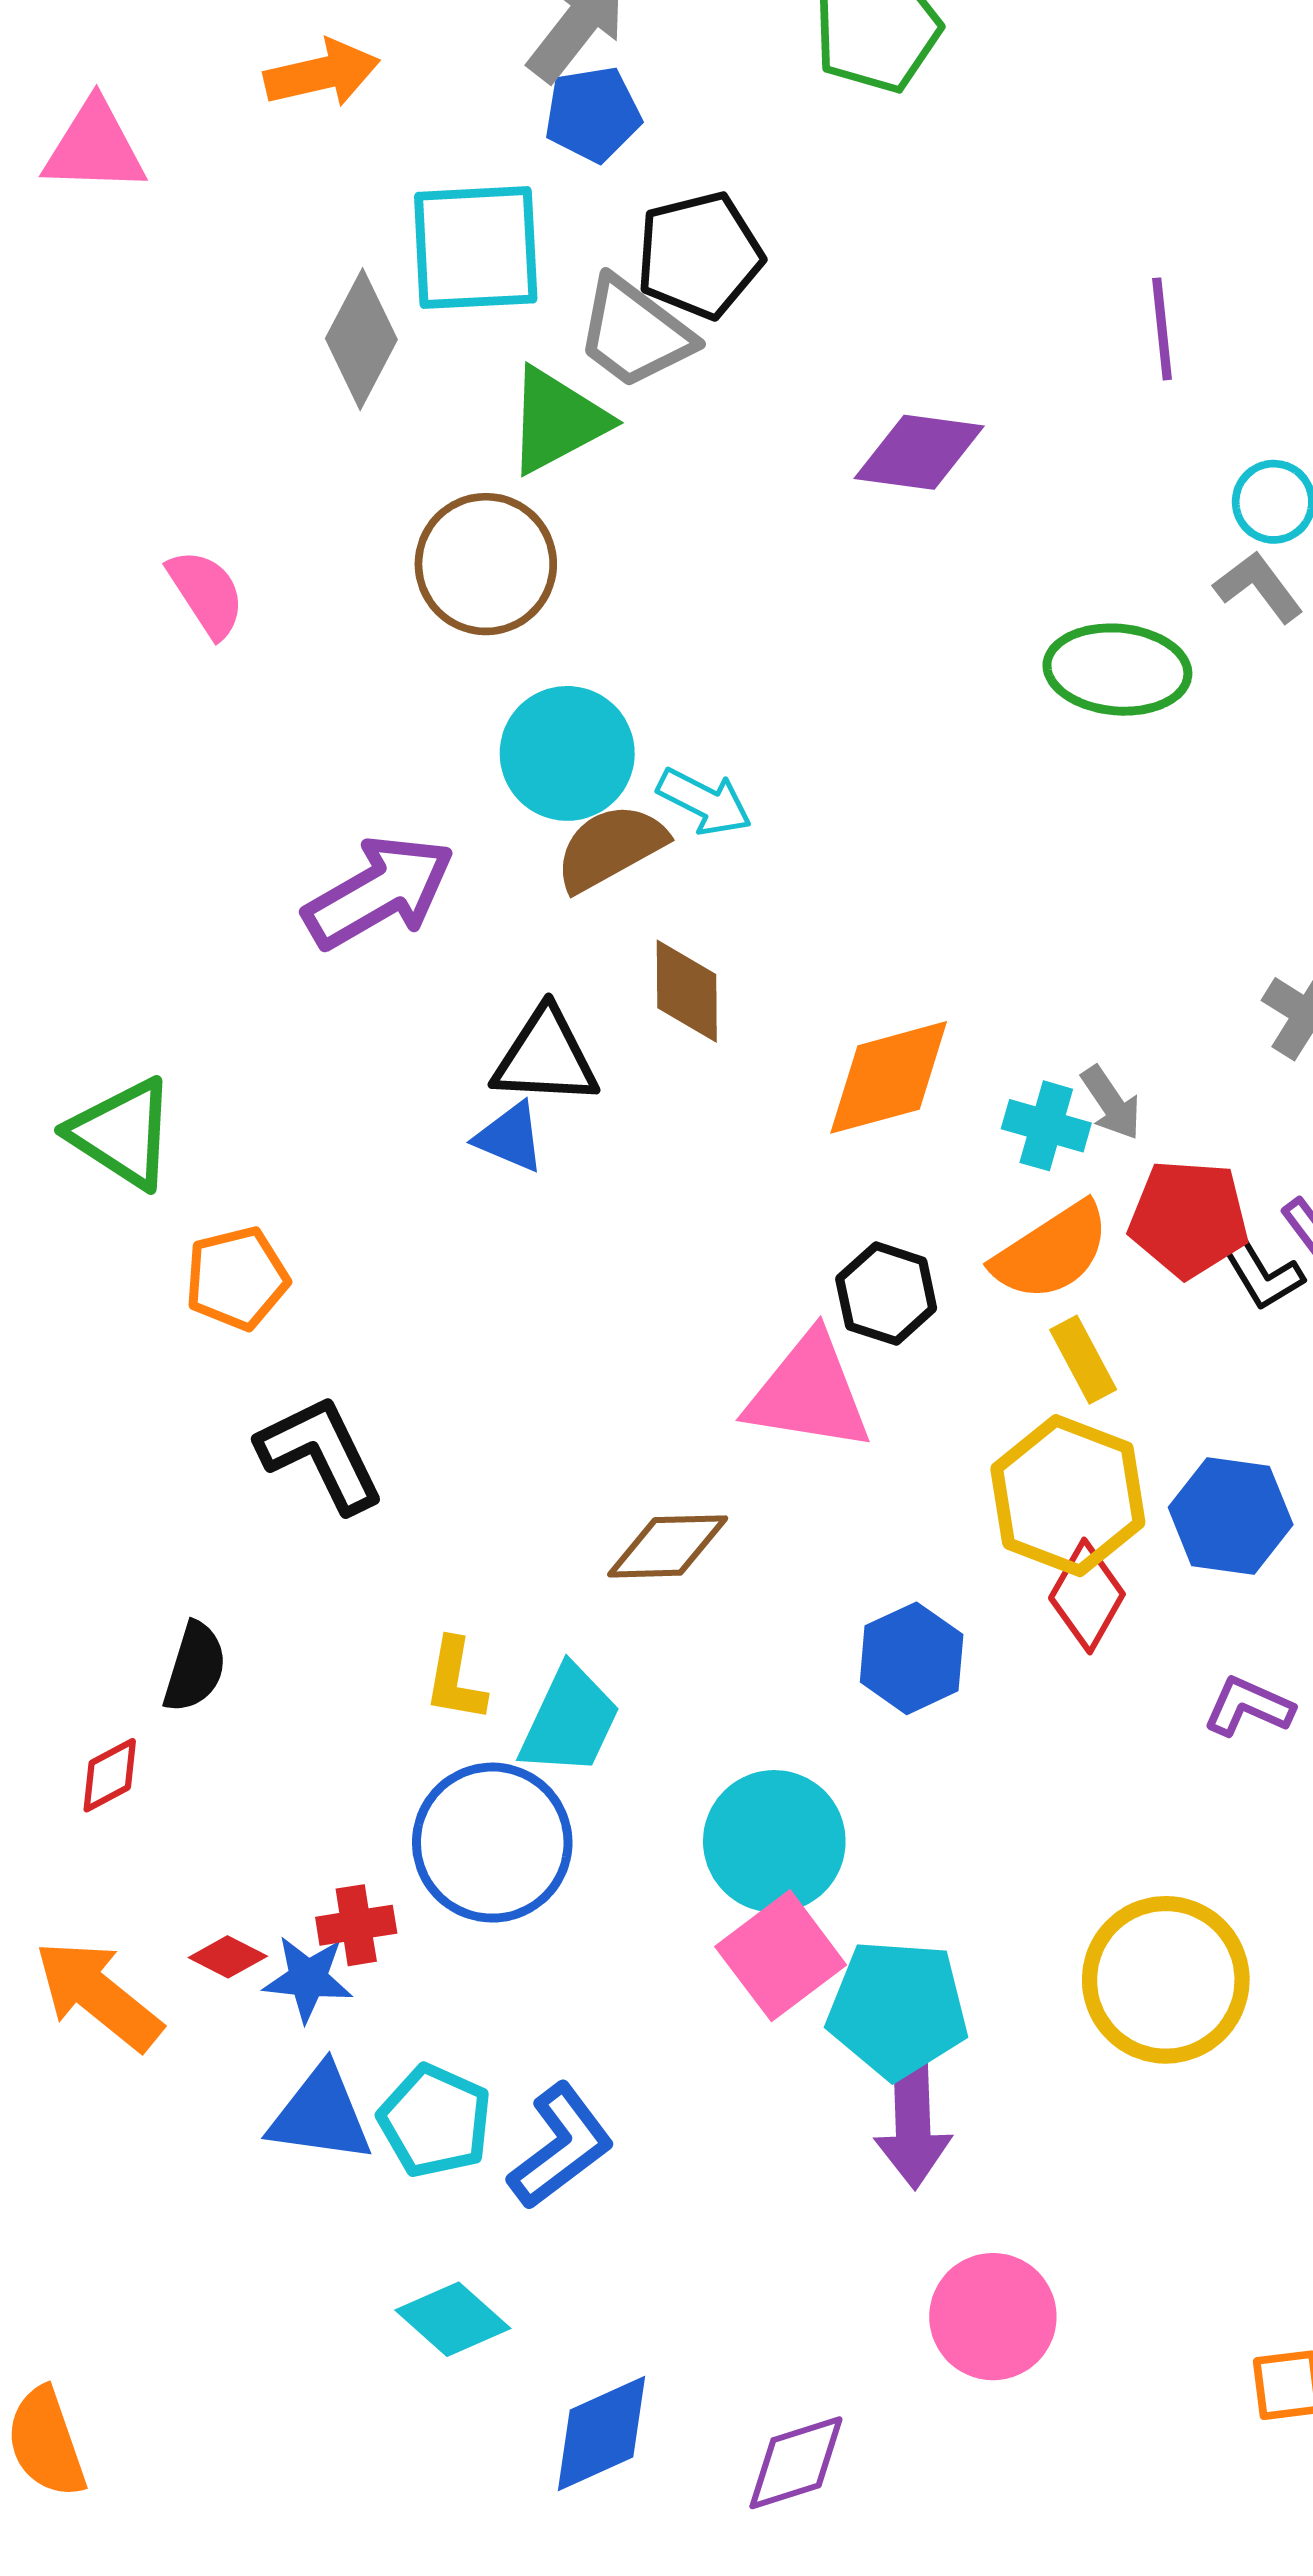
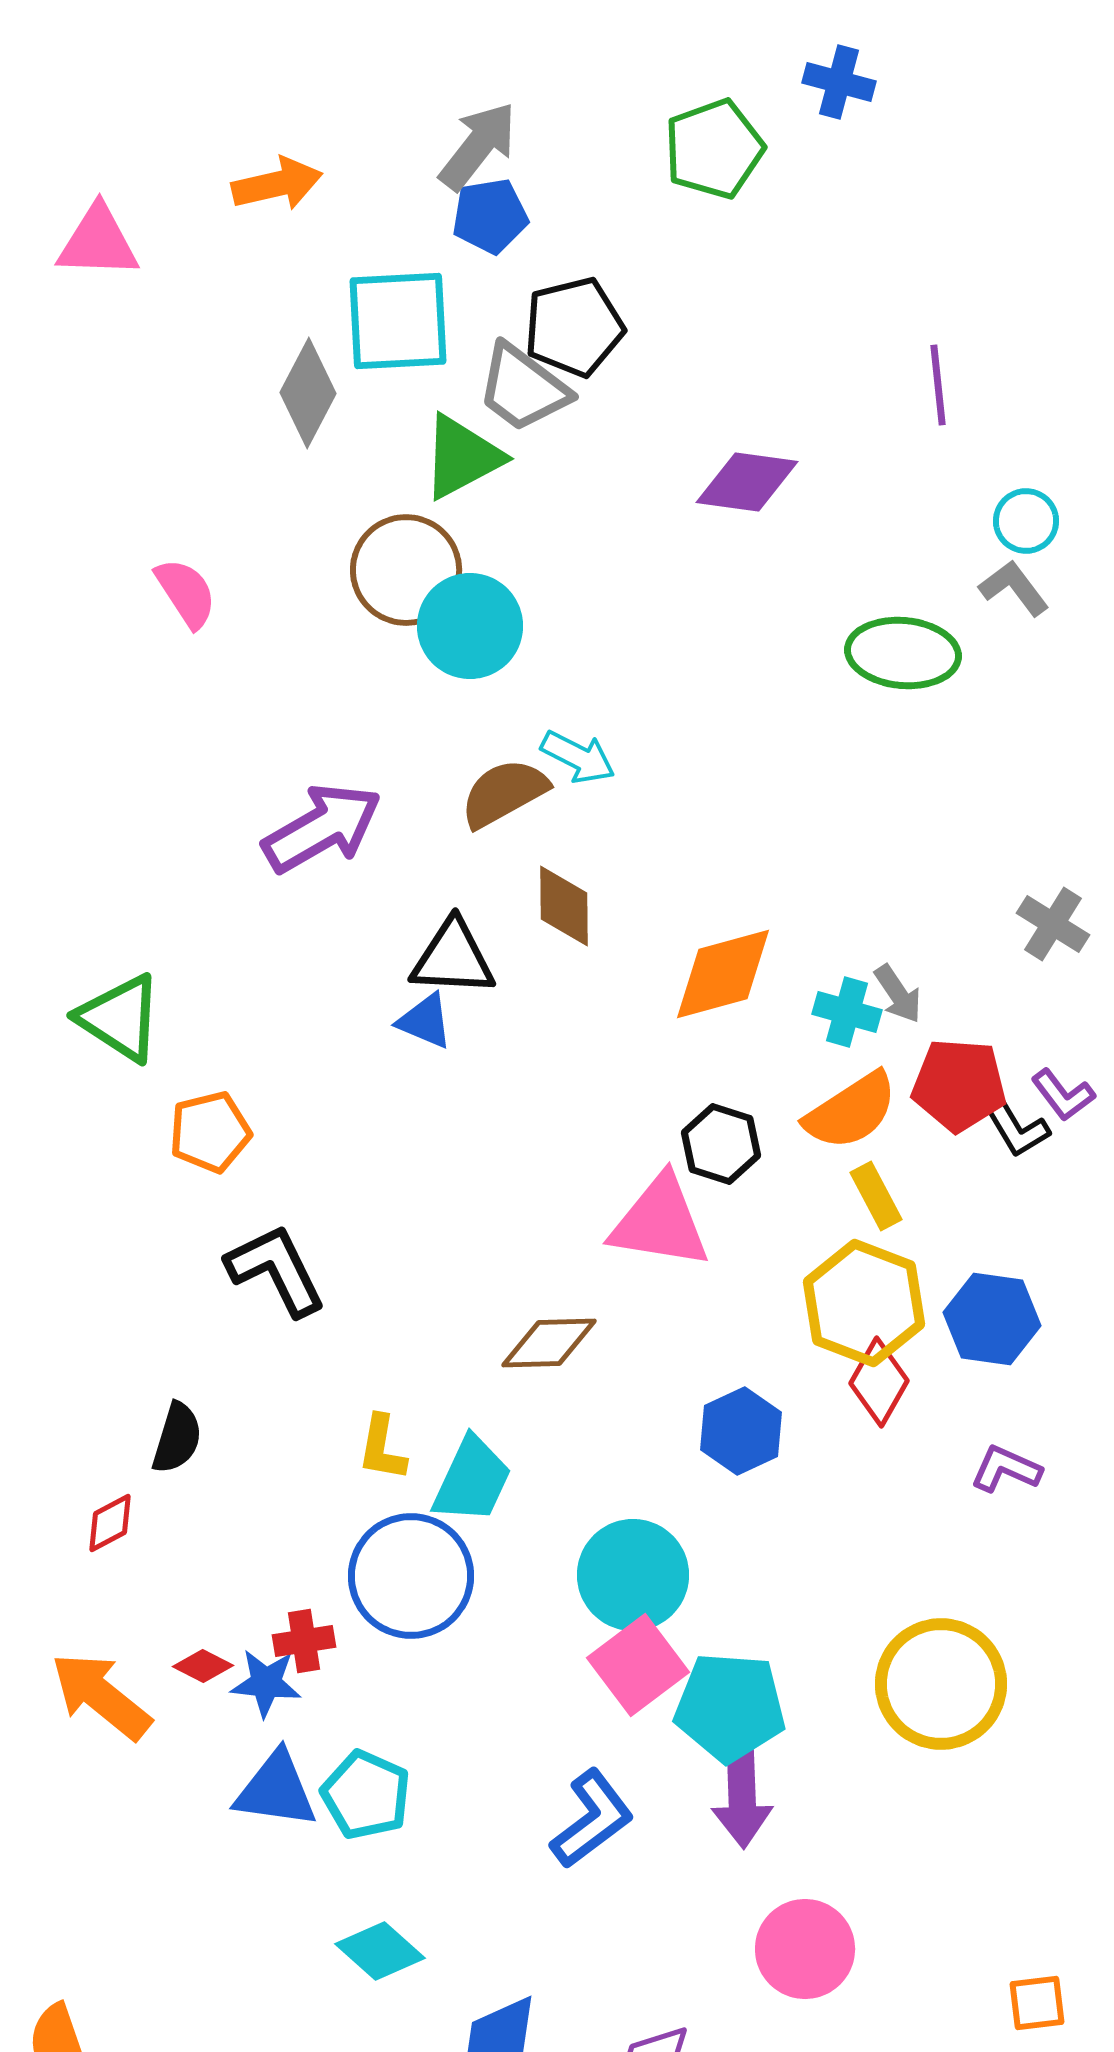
cyan circle: (567, 753) -> (470, 626), moved
blue L-shape: (561, 2146) -> (592, 1819), moved

